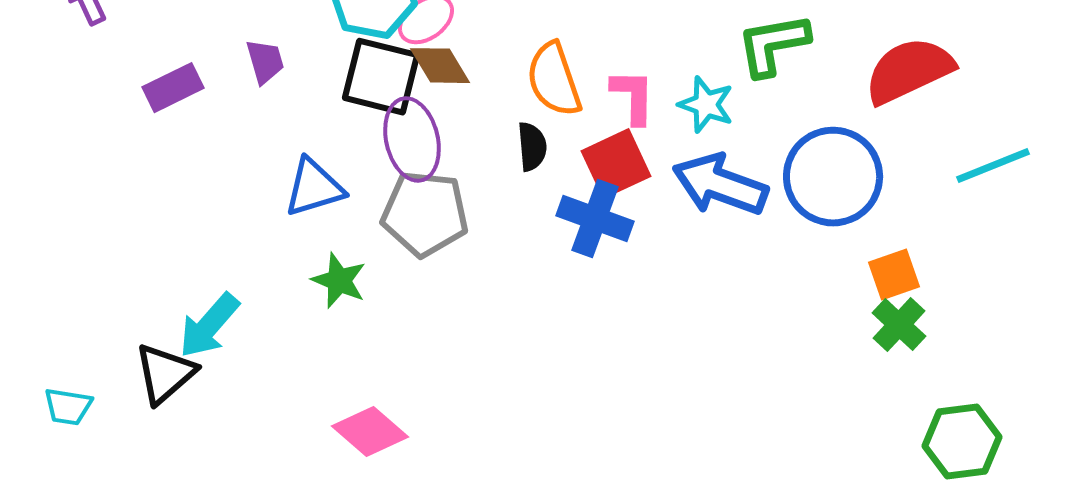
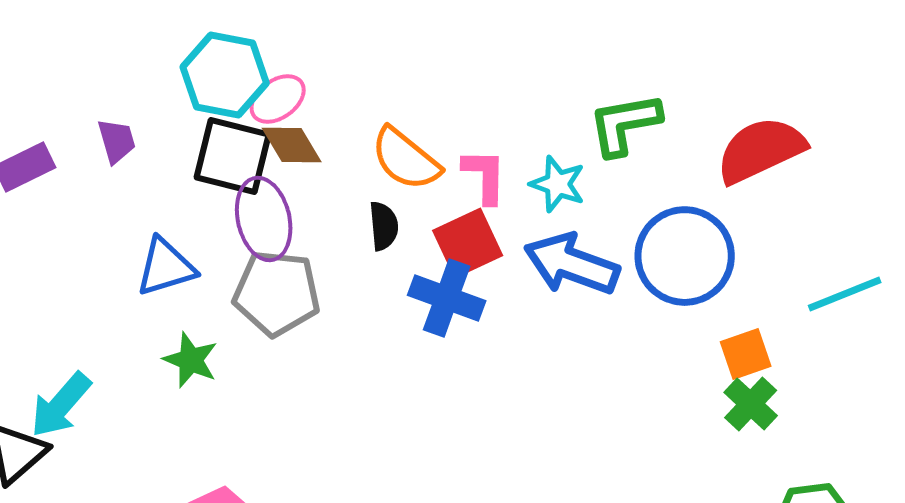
orange semicircle: (554, 80) -> (406, 159), turned -32
cyan line: (993, 166) -> (845, 294), moved

